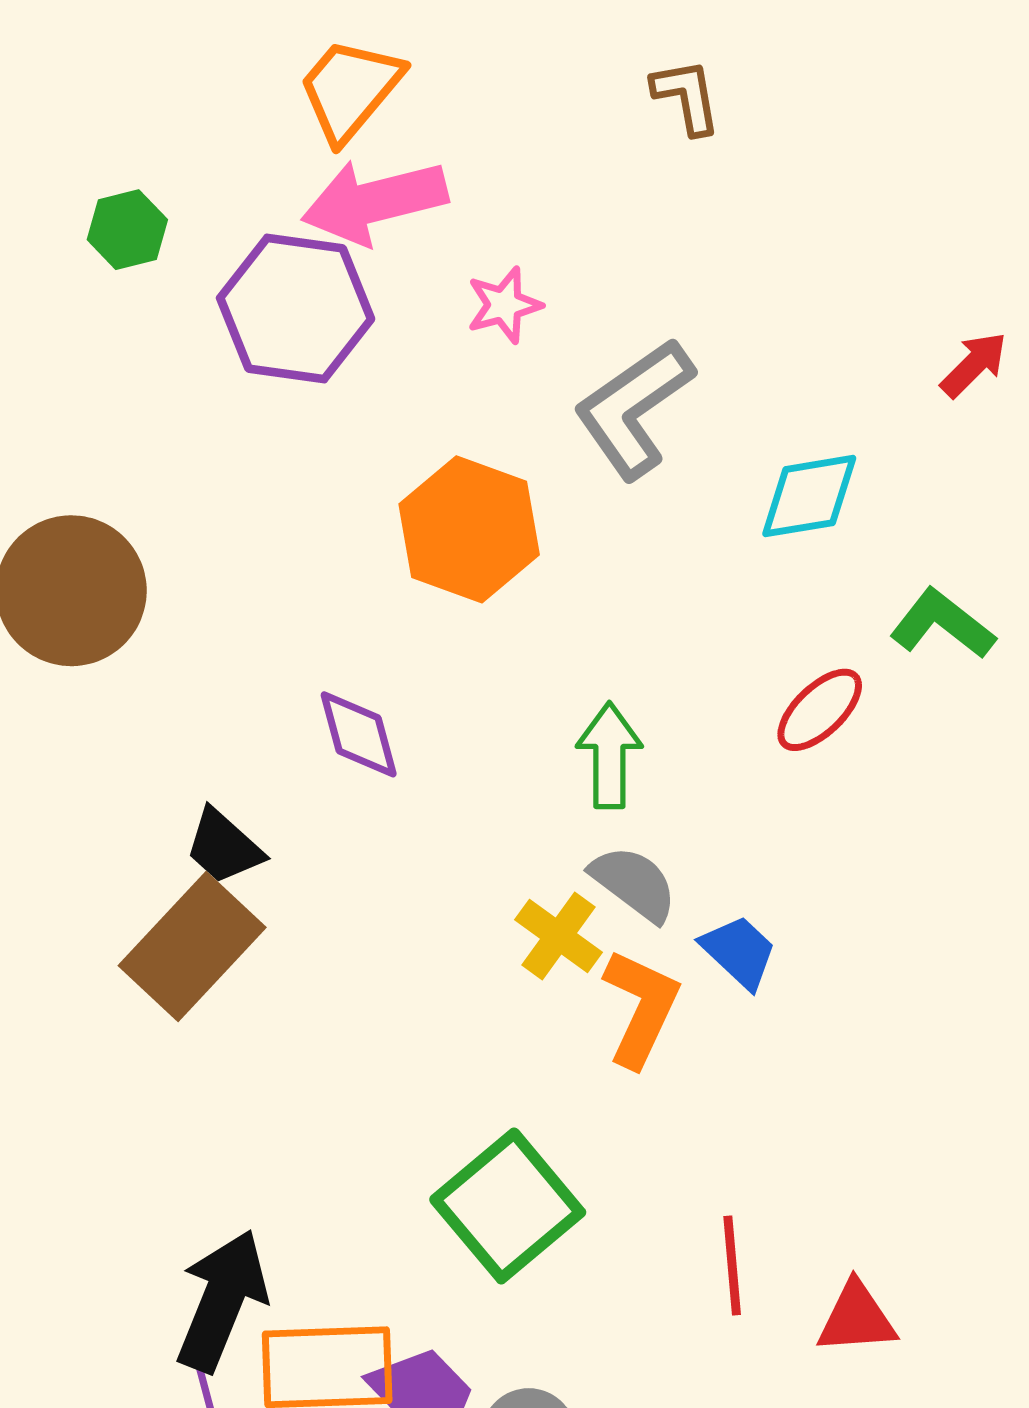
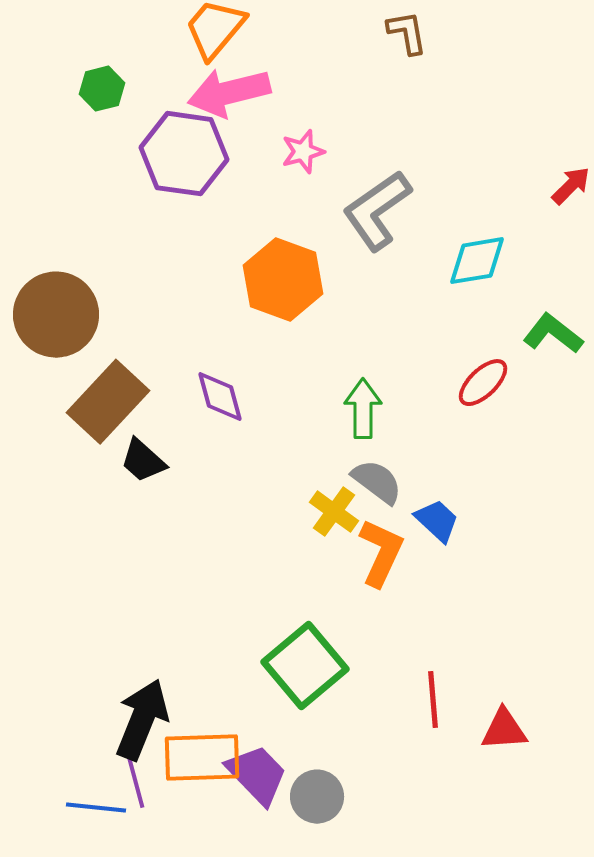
green hexagon: (127, 230) -> (102, 89), moved
brown rectangle: (192, 947) -> (108, 402), moved

